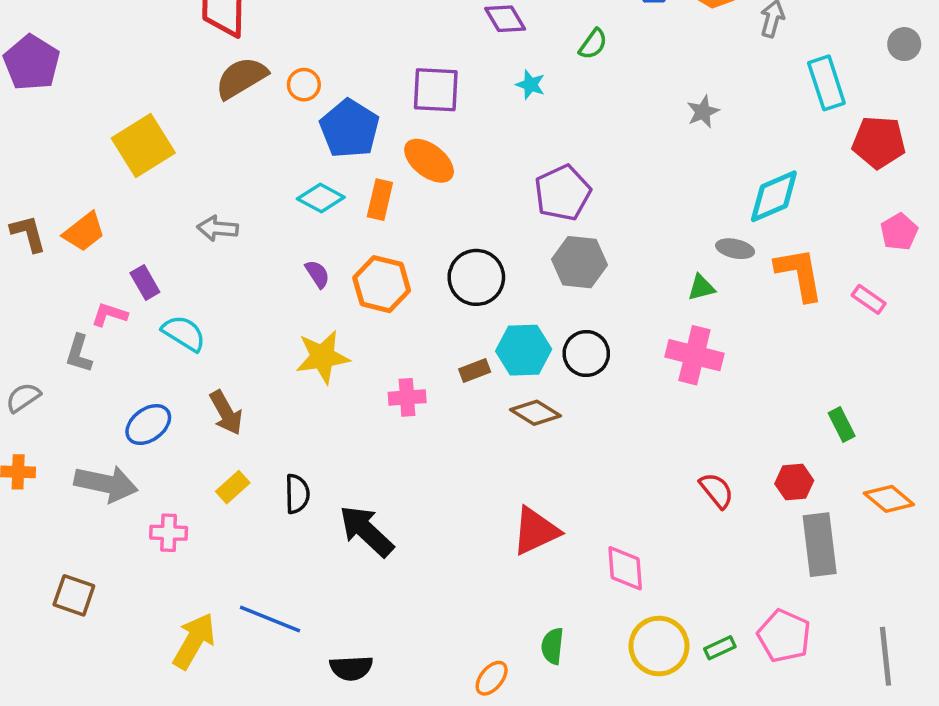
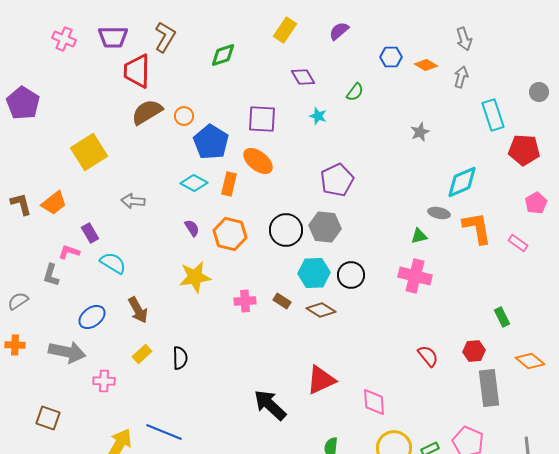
gray hexagon: (579, 262) -> (325, 227), moved
brown rectangle: (475, 370) -> (282, 301), moved, turned 54
black arrow: (366, 531) -> (270, 405), moved

